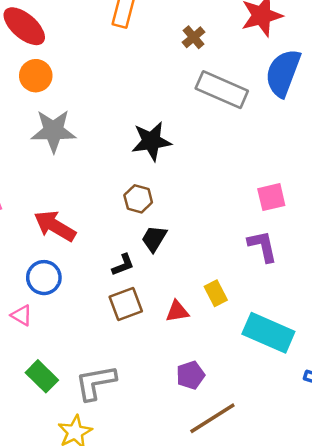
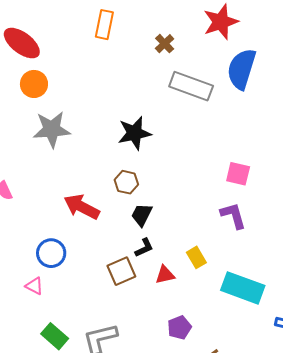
pink square: (271, 197) -> (238, 174), turned 30
red arrow: (55, 226) -> (82, 207), moved
black L-shape: (123, 265) -> (144, 248), moved

